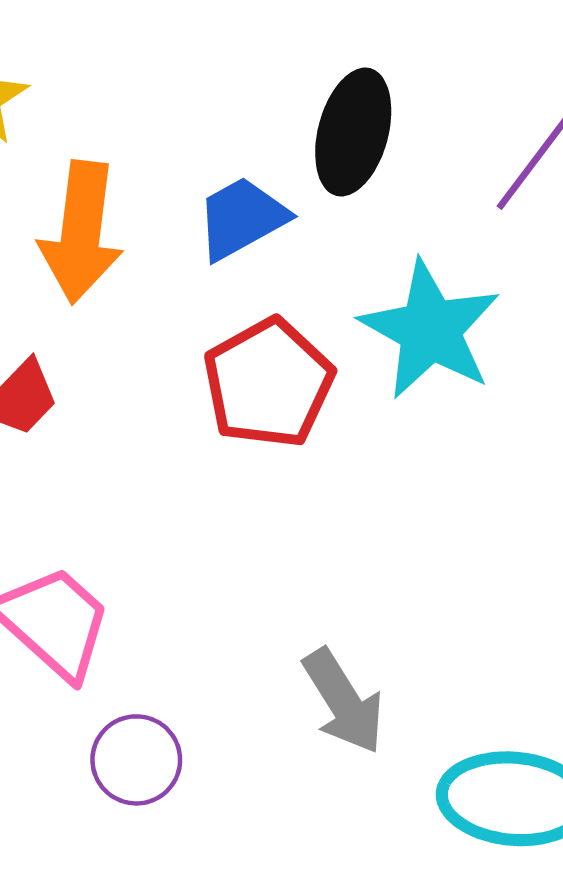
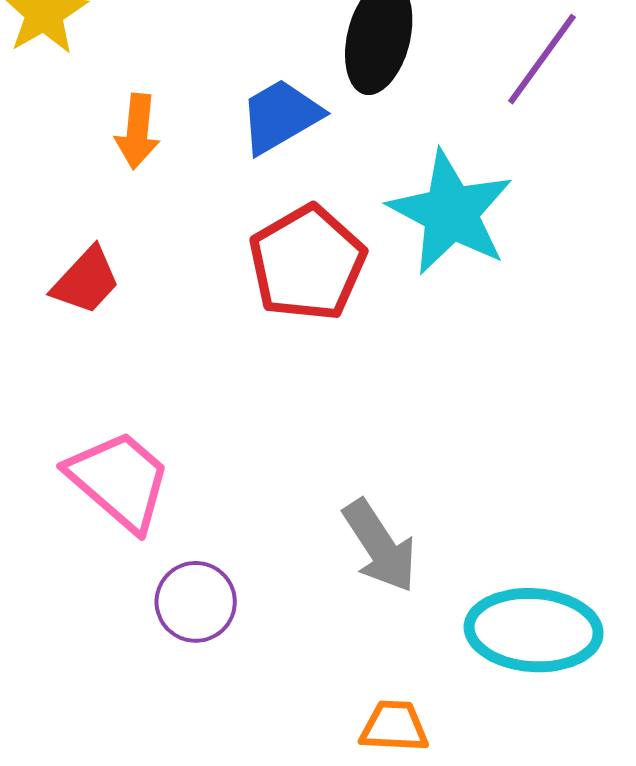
orange arrow: (81, 232) -> (137, 131), size x0.6

